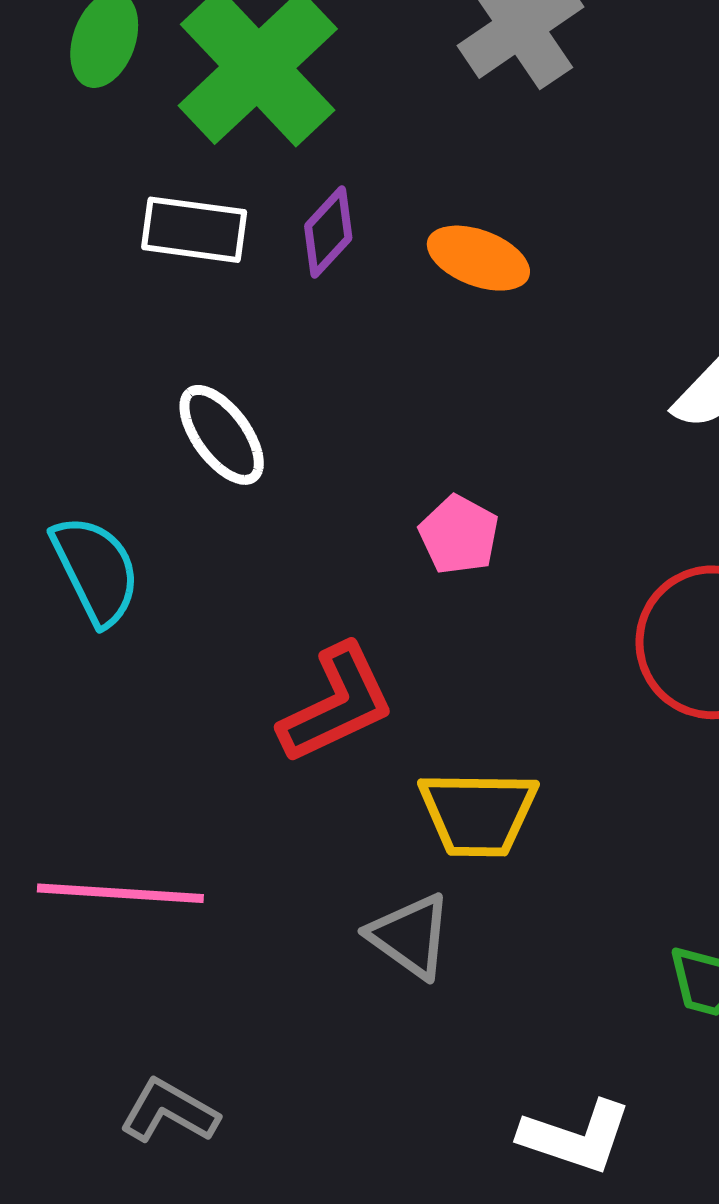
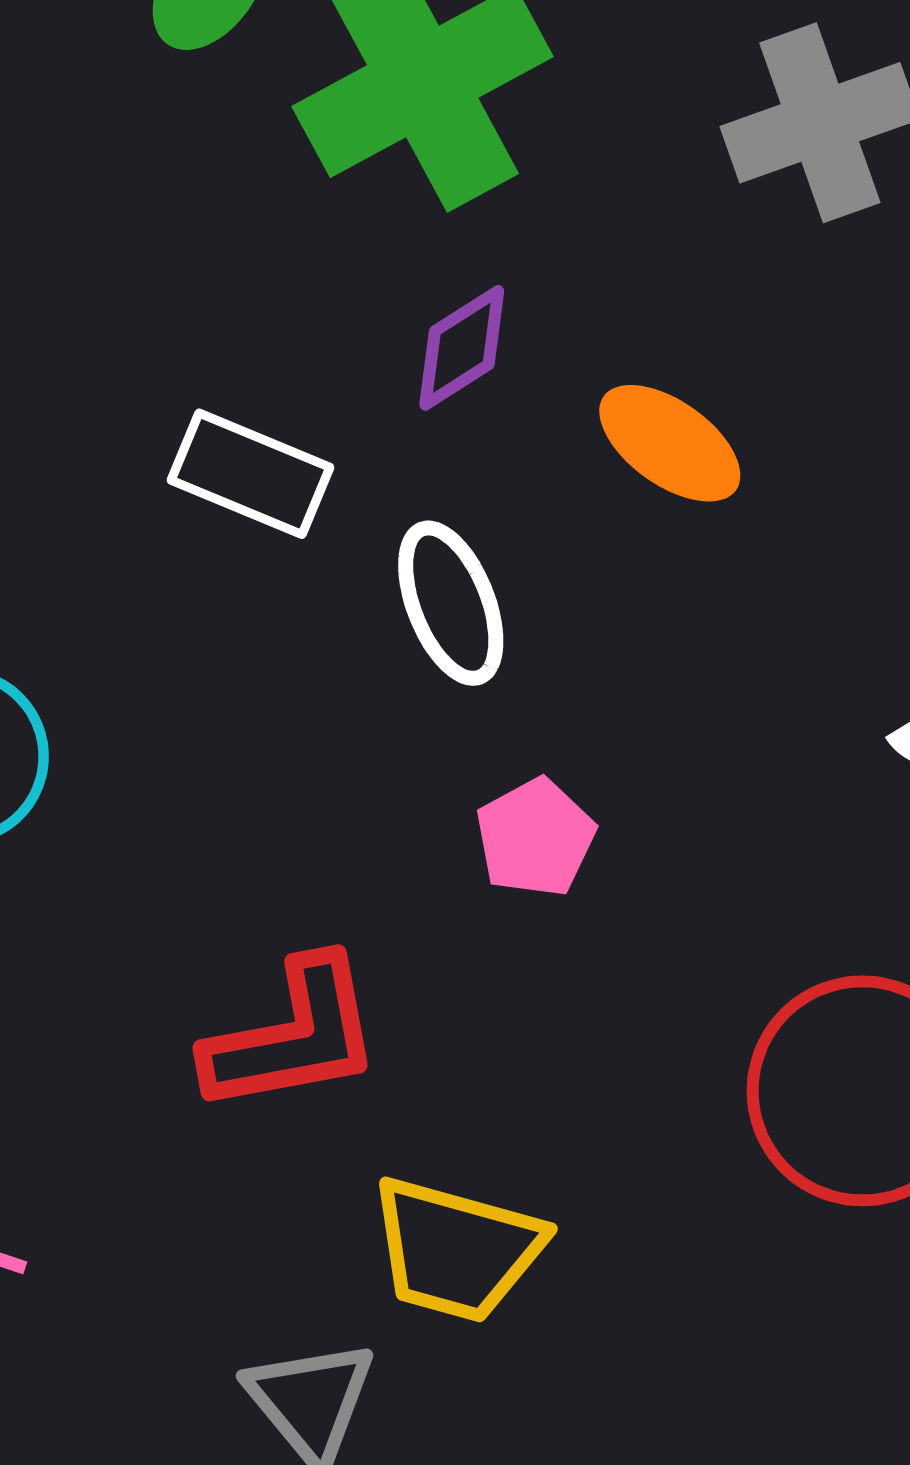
white rectangle: (194, 230) -> (250, 474), moved
white ellipse: (222, 435) -> (451, 603), moved

